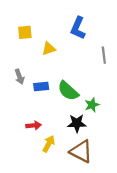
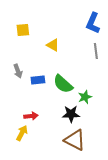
blue L-shape: (78, 28) -> (93, 23), moved
yellow triangle: (49, 49) -> (53, 45), moved, turned 48
yellow arrow: (49, 144) -> (22, 133), moved

